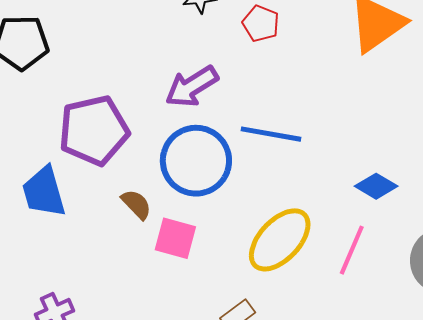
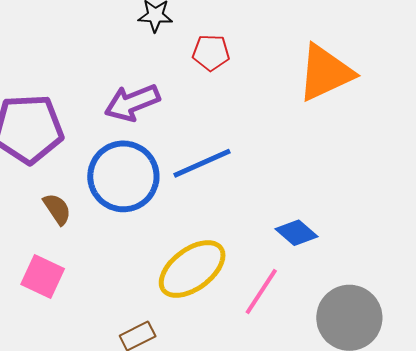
red pentagon: (261, 23) -> (211, 53), turned -30
blue line: (271, 134) -> (202, 163), turned -44
pink square: (175, 238) -> (43, 277), moved

